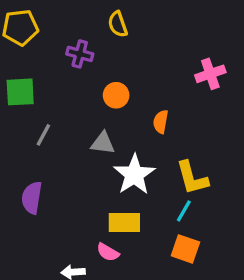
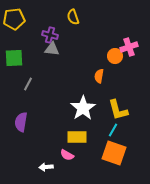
orange circle: (116, 95) -> (115, 56), moved
gray triangle: (103, 143) -> (52, 49), moved
orange square: (185, 249) -> (114, 153), size x1.4

